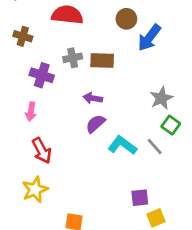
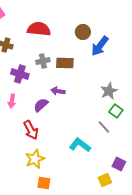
purple semicircle: (95, 124) -> (41, 105), moved
cyan L-shape: (122, 145) -> (80, 145), moved
red arrow: (42, 151) -> (31, 130), moved
yellow star: (35, 190) -> (35, 159), moved
purple square: (140, 198) -> (119, 164), moved, turned 32

